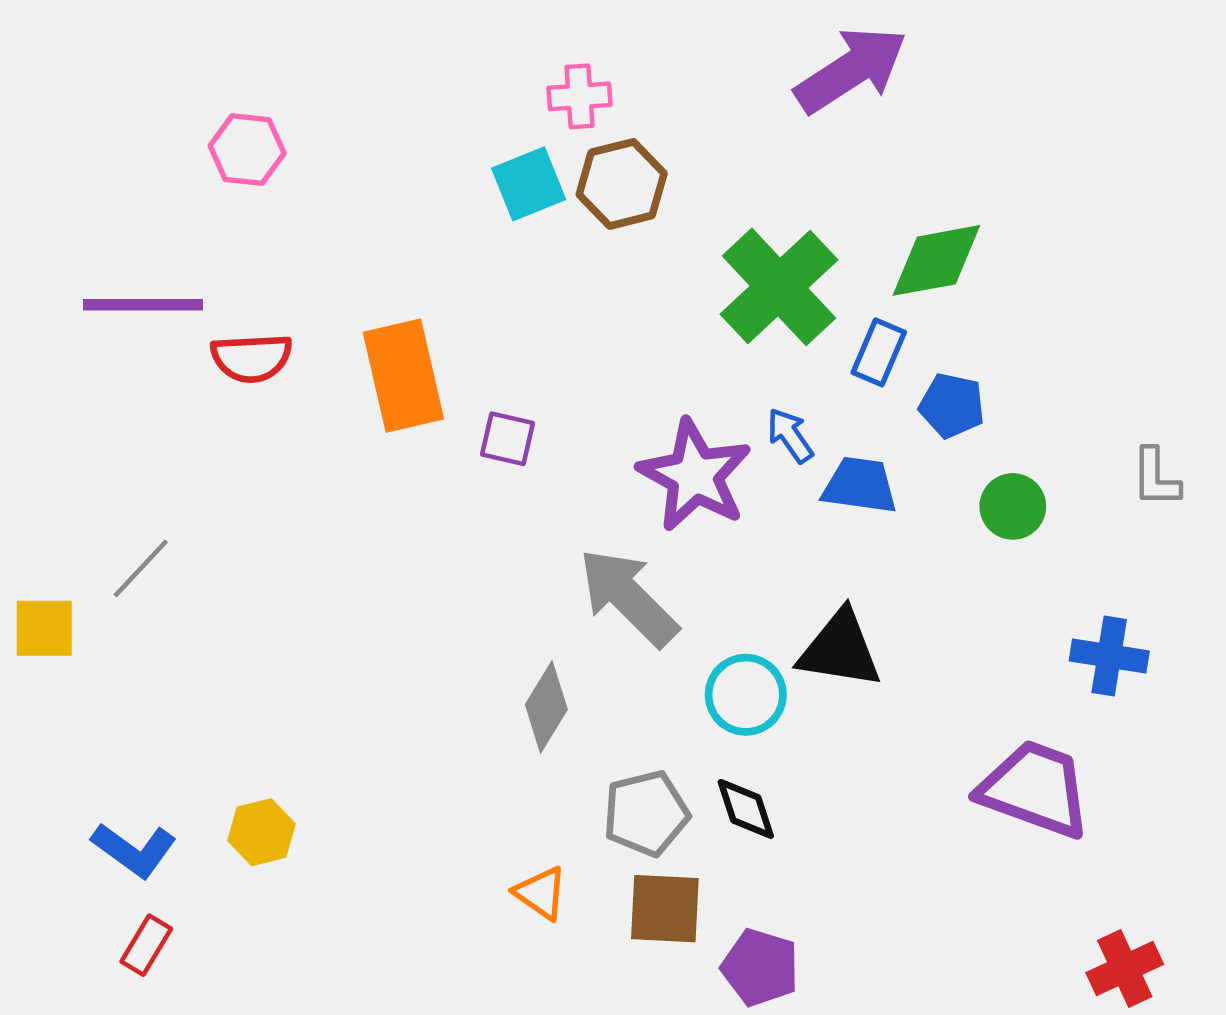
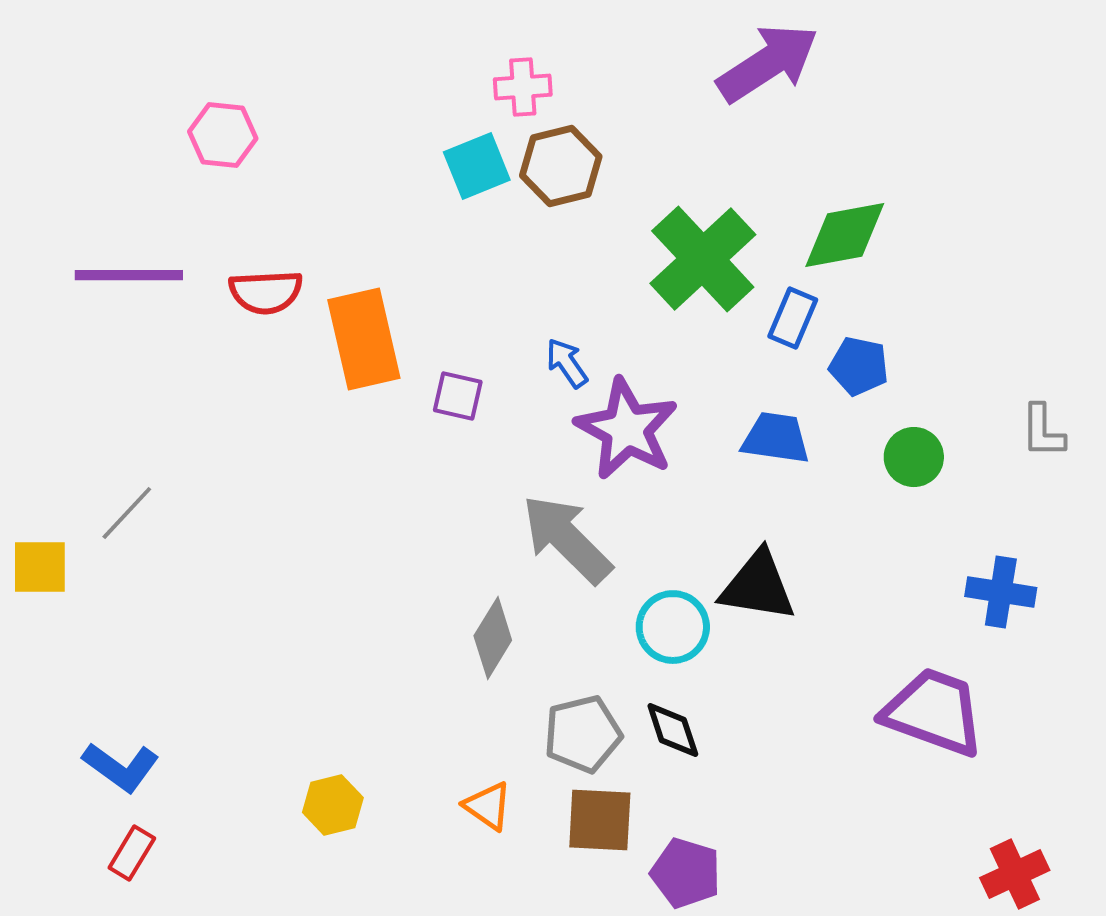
red semicircle: (252, 358) -> (266, 292), moved
blue arrow: (790, 435) -> (567, 363), moved
yellow hexagon: (262, 832) -> (333, 805), moved

